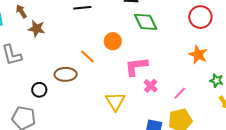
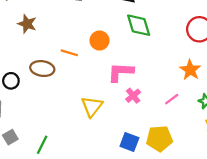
brown star: (37, 29) -> (27, 24), moved
orange line: (87, 56) -> (69, 53), turned -35
pink line: (180, 93) -> (172, 99), moved

